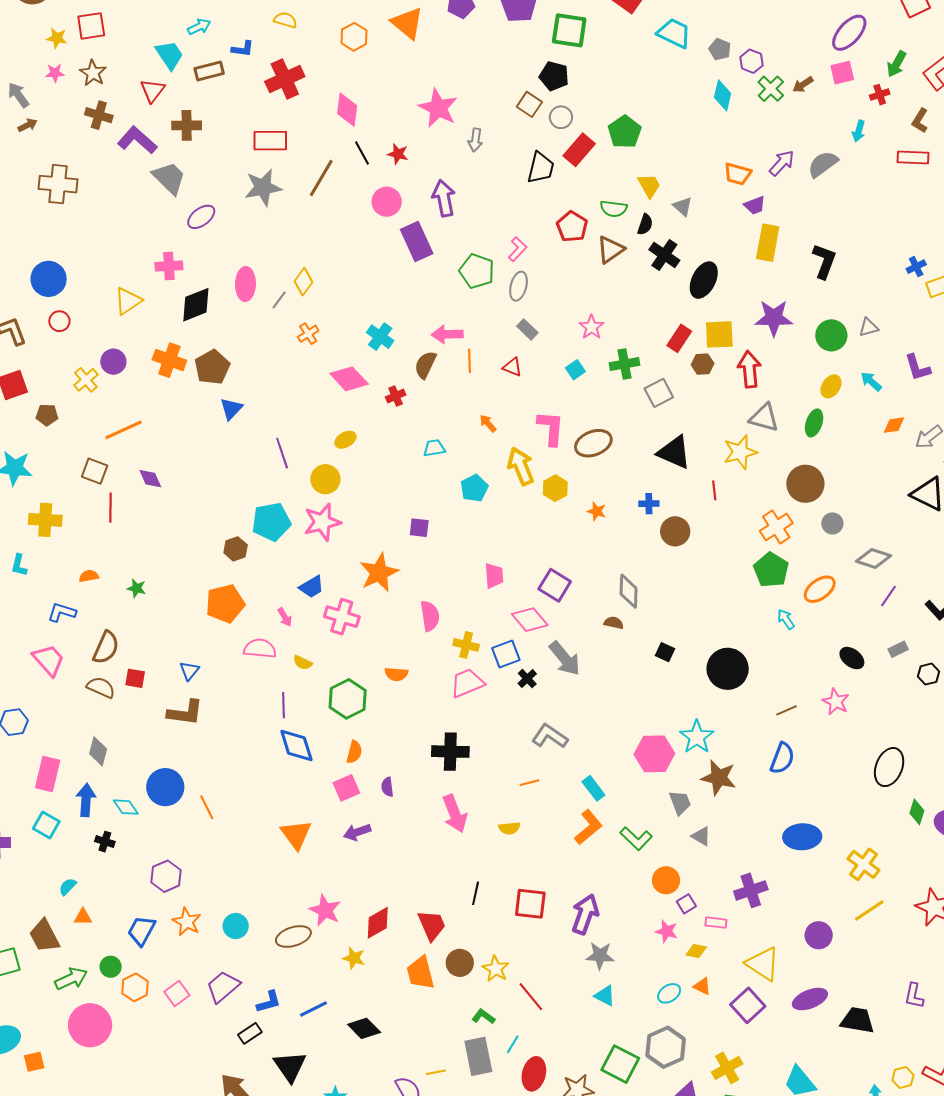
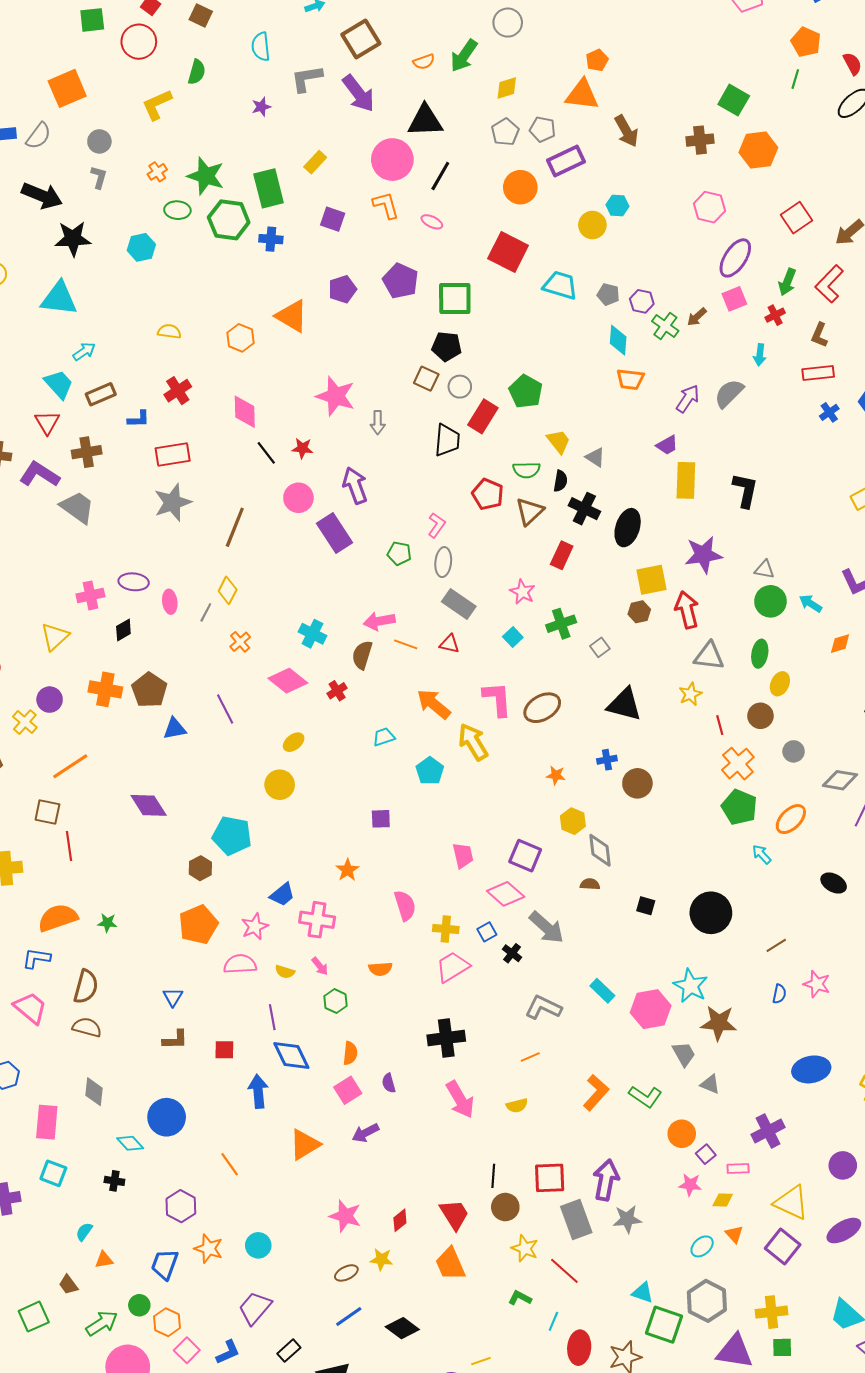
blue L-shape: (243, 49) -> (139, 419), moved
red cross: (285, 79) -> (178, 391), size x0.7
orange trapezoid: (738, 174) -> (630, 379), moved
brown line: (321, 178) -> (235, 527), moved
purple ellipse: (201, 217) -> (134, 582), moved, turned 52
blue cross: (916, 267) -> (829, 412), moved
green pentagon: (477, 271) -> (399, 553), size x0.7
pink ellipse: (245, 284) -> (170, 602), size x0.7
black diamond: (196, 305) -> (123, 630), size x0.6
gray triangle: (869, 327) -> (764, 569), moved, turned 35
gray rectangle: (527, 329) -> (459, 604), size x1.5
green circle: (831, 335) -> (770, 601), moved
red rectangle: (679, 338) -> (562, 555), moved
orange line: (470, 361) -> (406, 644), turned -60
yellow ellipse: (831, 386) -> (780, 684), moved
gray square: (659, 393) -> (600, 647), size x0.7
blue triangle: (231, 409) -> (175, 729), turned 45
orange arrow: (488, 423) -> (434, 704), size x1.8
yellow star: (740, 452) -> (690, 694), size x0.7
purple line: (282, 453) -> (225, 709), moved
purple diamond: (150, 479) -> (149, 805), moved, size x1.5
brown circle: (805, 484) -> (760, 716), size x0.7
yellow hexagon: (555, 488) -> (573, 821), moved
red line: (714, 490) -> (720, 725), moved
cyan pentagon: (271, 522) -> (232, 836), turned 30
pink star: (322, 522) -> (255, 927), moved, size x0.7
orange star: (379, 573) -> (347, 870), size x0.6
orange semicircle: (89, 576) -> (58, 918), size x2.0
pink arrow: (285, 617) -> (320, 966), moved
blue square: (506, 654) -> (487, 932), size x0.7
red square: (135, 678) -> (224, 1050), moved
green hexagon: (348, 699) -> (335, 1001), size x0.6
pink star: (836, 702) -> (817, 984), moved
brown L-shape: (185, 713) -> (175, 1040), size x0.7
blue semicircle: (782, 758) -> (779, 994), size x0.6
cyan rectangle: (593, 788) -> (602, 991), moved
blue arrow: (86, 800) -> (258, 1091), moved
orange line: (207, 807) -> (230, 1164), moved
orange triangle: (296, 835) -> (305, 1145), turned 44
red diamond: (378, 923) -> (400, 1220), size x0.7
brown trapezoid: (44, 936) -> (68, 1285), size x0.6
brown ellipse: (293, 937) -> (346, 1273), moved, size x0.7
brown circle: (460, 963) -> (505, 1207), moved
orange triangle: (702, 986) -> (734, 1234), turned 30
pink square: (177, 993) -> (187, 1350), moved
cyan triangle: (605, 996) -> (643, 1293), moved
blue L-shape: (269, 1002) -> (228, 1352), moved
gray rectangle: (478, 1056) -> (576, 1219), moved
yellow cross: (727, 1068) -> (772, 1312), turned 32

